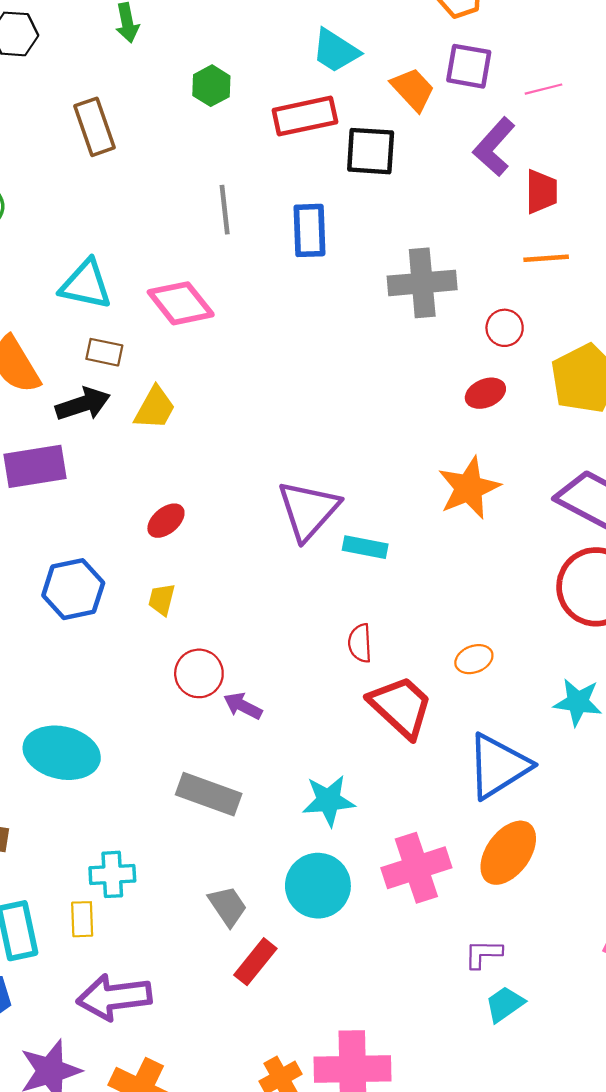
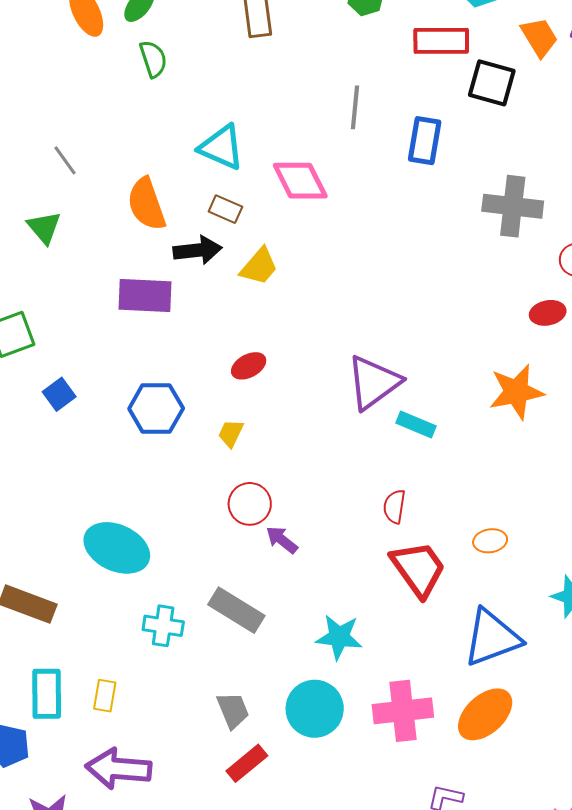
cyan cross: (112, 874) -> (163, 626), moved

